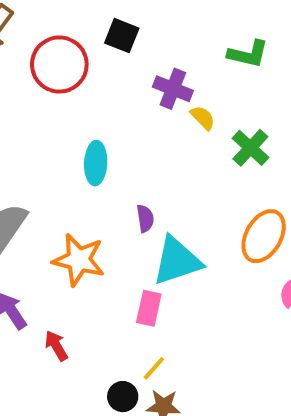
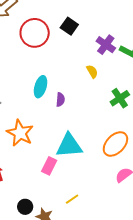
purple cross: (173, 89) -> (106, 45), moved
yellow semicircle: (203, 118) -> (92, 71), moved
purple semicircle: (145, 218) -> (60, 100), moved
yellow line: (154, 368) -> (72, 199), moved

